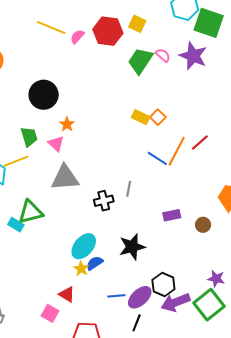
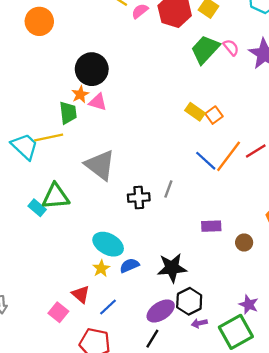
orange star: (67, 124) -> (80, 94), moved
pink triangle: (56, 144) -> (98, 102), moved, turned -36
gray triangle: (65, 178) -> (100, 165), turned 32
cyan ellipse: (84, 246) -> (108, 244), turned 68
black star: (132, 247) -> (172, 268), moved
blue semicircle: (95, 263) -> (129, 265), moved
blue line: (116, 296) -> (108, 307), moved, turned -48
purple arrow: (176, 302) -> (199, 323), size x0.5

